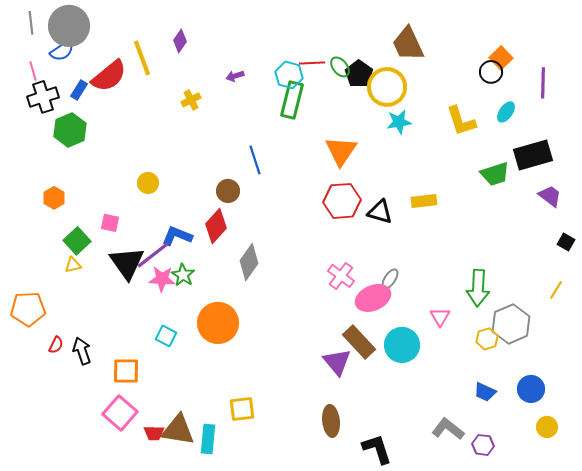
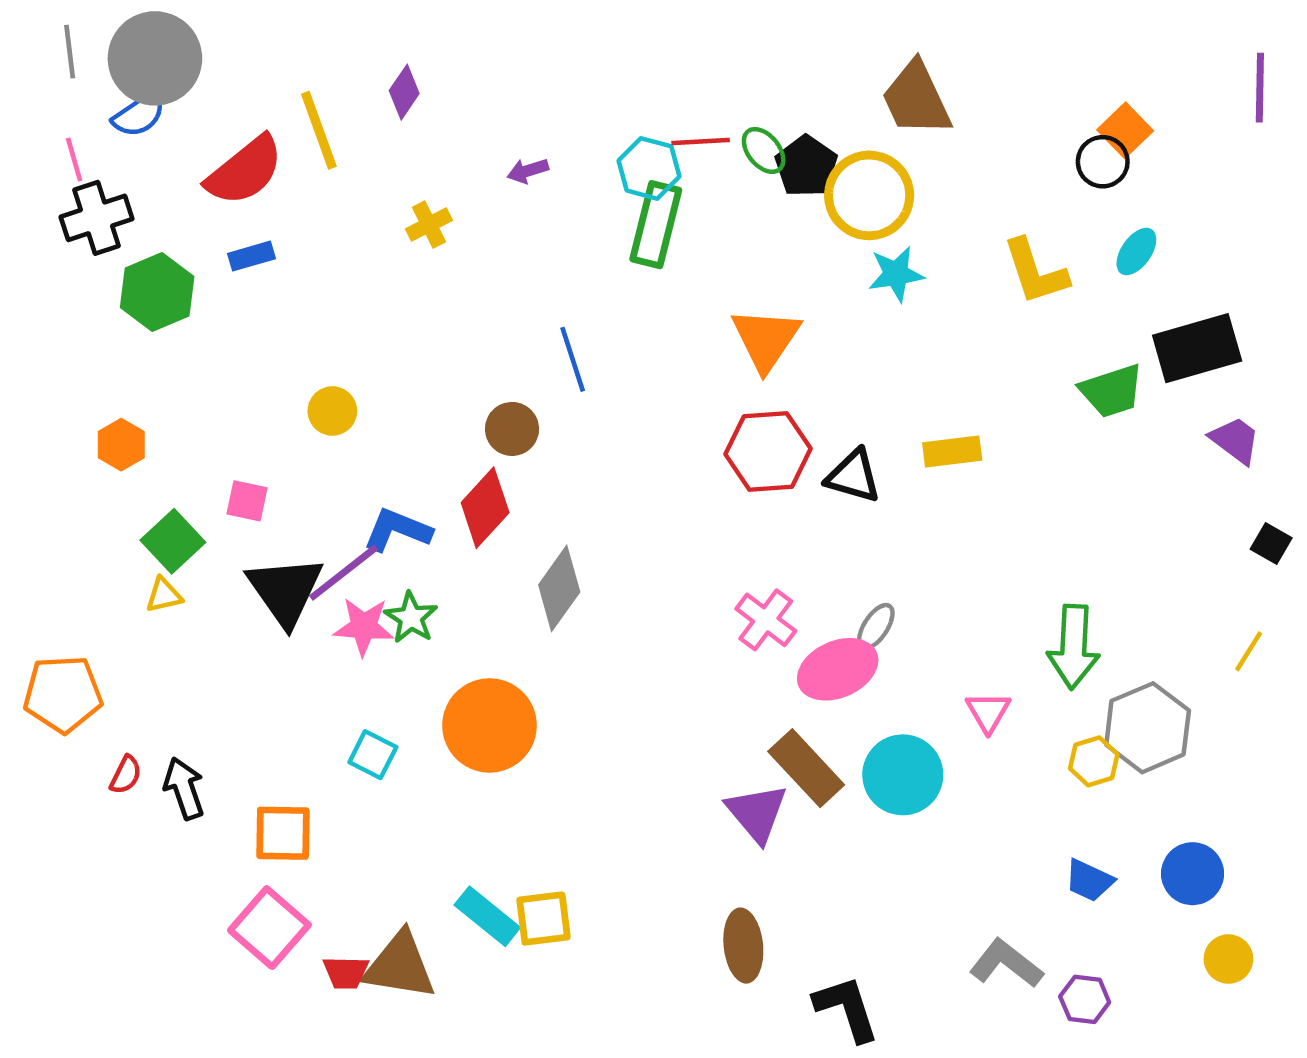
purple line: (543, 83) -> (1260, 88), moved
blue rectangle: (79, 90) -> (251, 256), moved, turned 42
cyan rectangle: (208, 439) -> (487, 916), moved, turned -56

